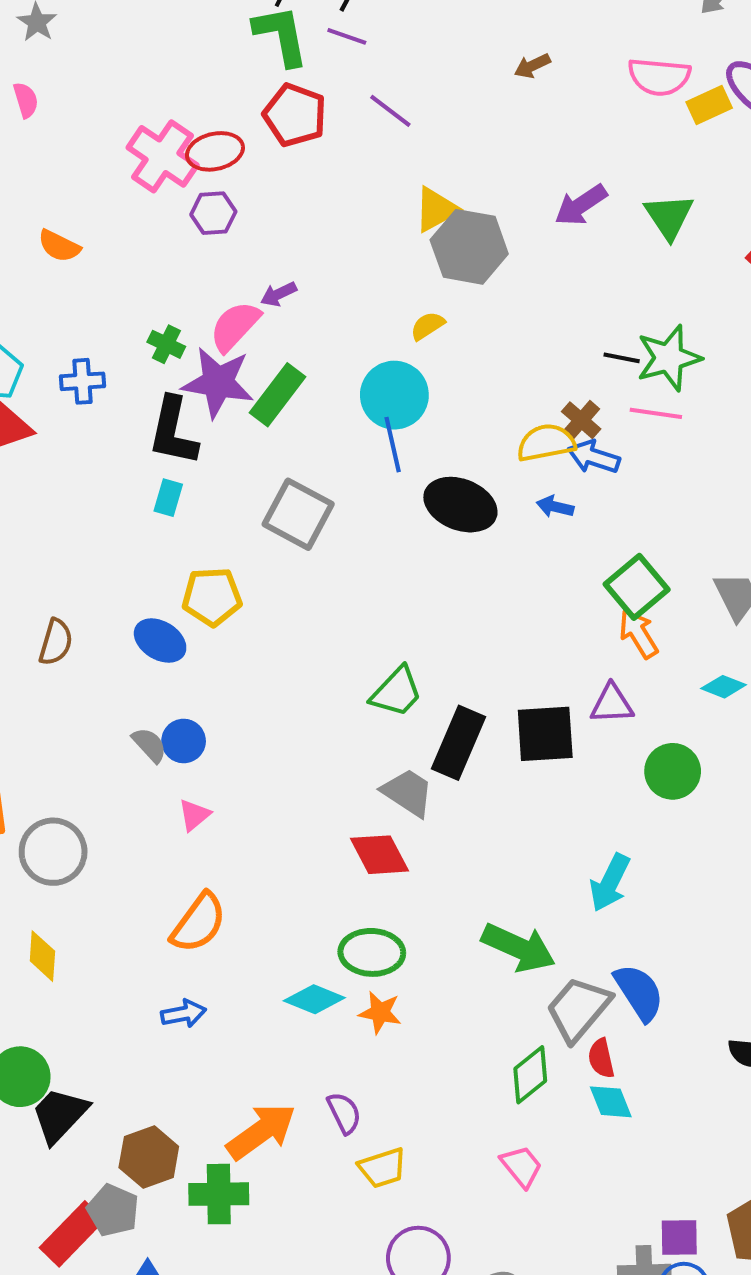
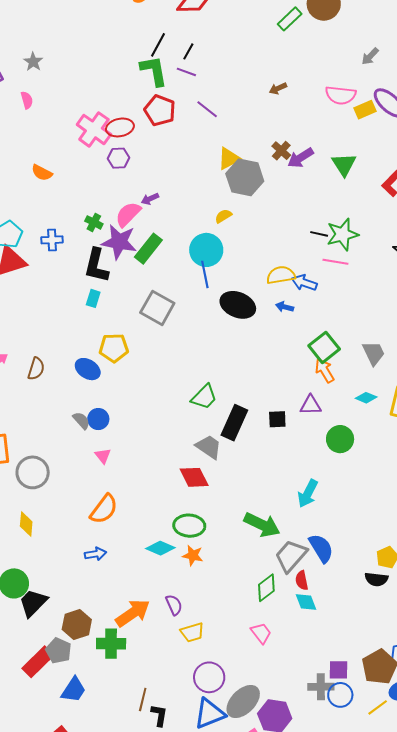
brown cross: (581, 420) -> (281, 151), moved
black square: (545, 734) -> (277, 419), size x0.6
pink triangle: (194, 815) -> (103, 456), turned -30

